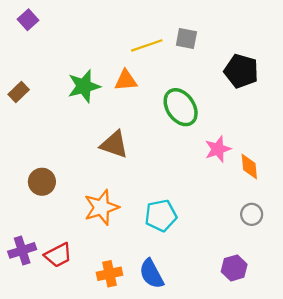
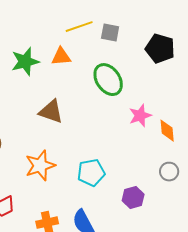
gray square: (186, 38) -> (110, 33), moved
purple hexagon: (234, 268) -> (133, 198), moved

